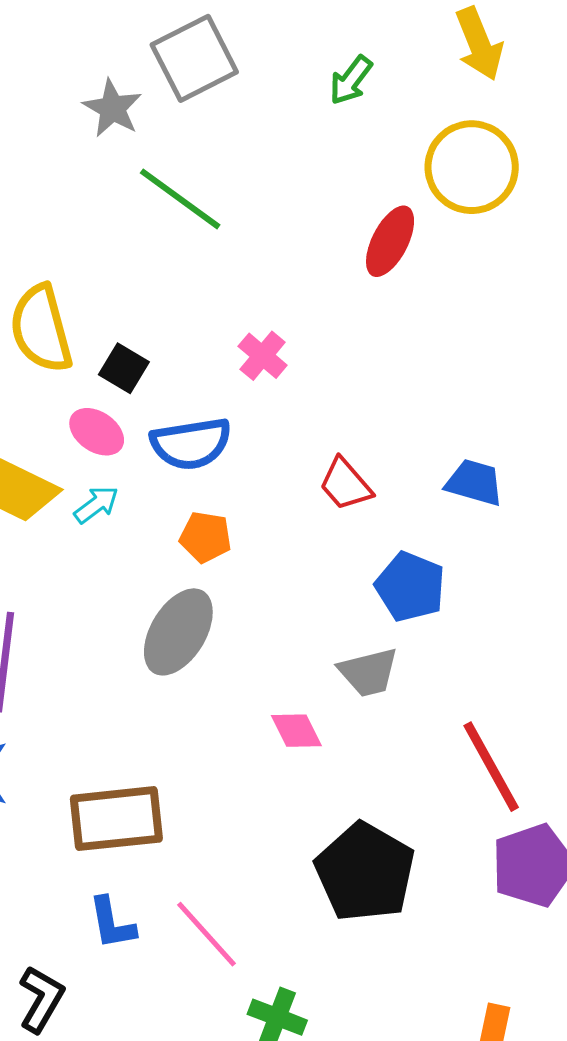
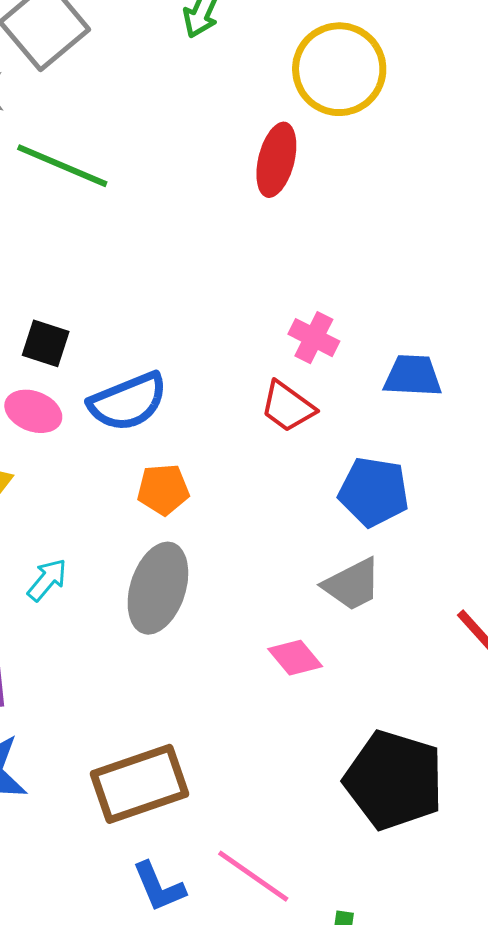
pink cross: (263, 356) -> (314, 338), moved
cyan arrow: (96, 505) -> (47, 580), moved

